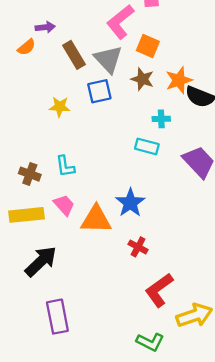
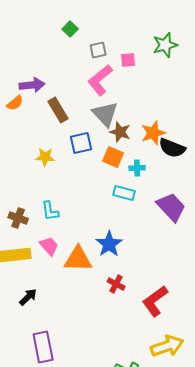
purple arrow: (45, 27) -> (32, 85), size x1.4
orange square: (148, 46) -> (113, 157), moved
gray triangle: (108, 59) -> (105, 114), moved
black arrow: (41, 261) -> (28, 297), size x0.6
red L-shape: (159, 290) -> (155, 301), moved

